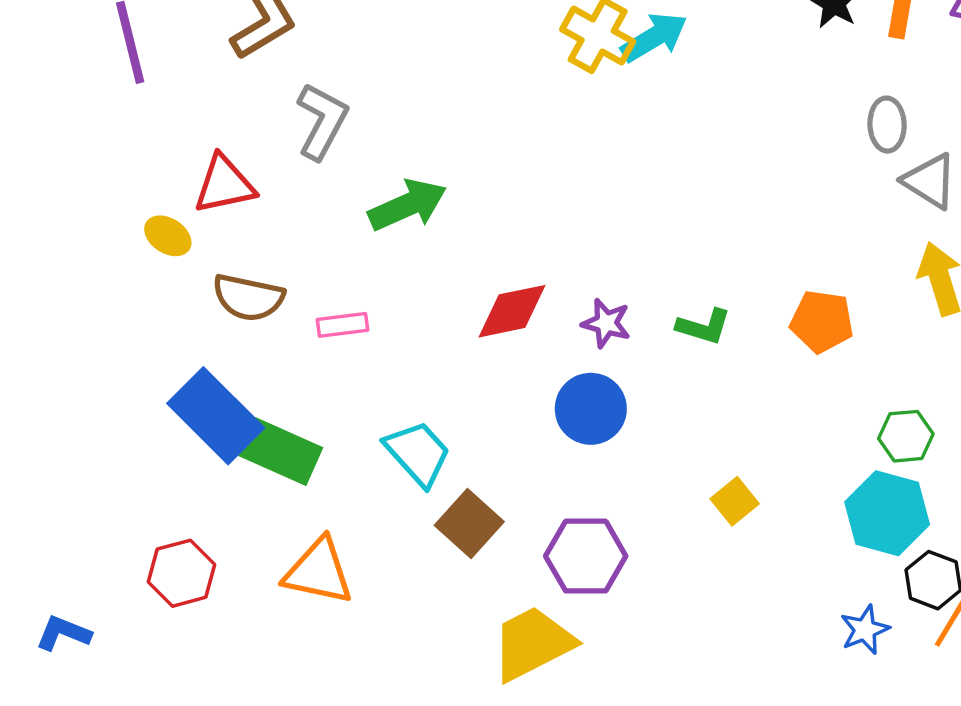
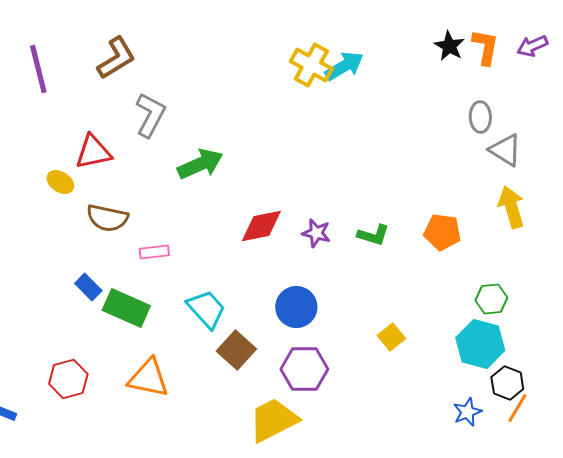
pink rectangle: (342, 325) -> (154, 252), moved
blue circle: (591, 409) -> (296, 307), moved
blue rectangle: (216, 416) -> (88, 287), size x0.5

